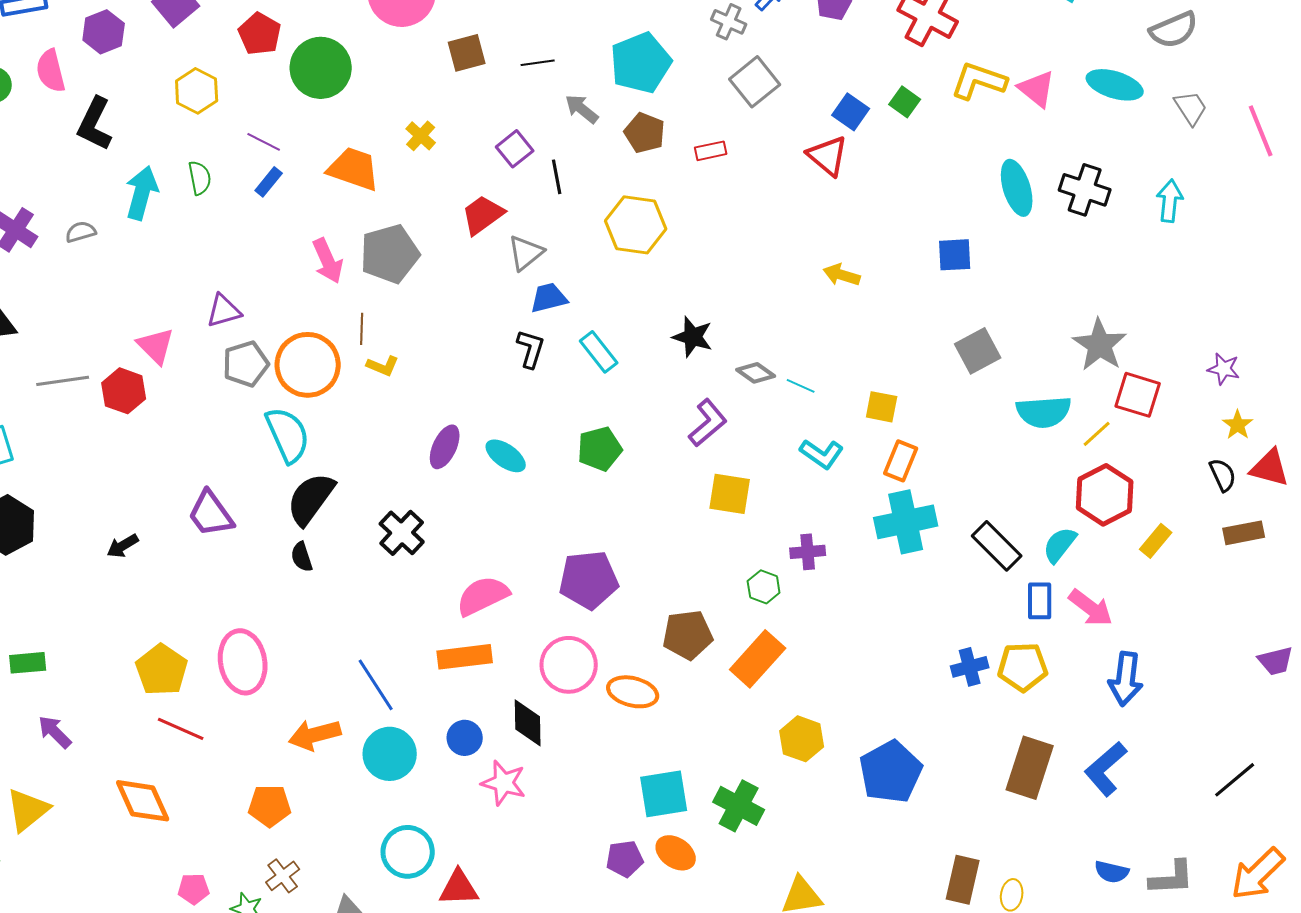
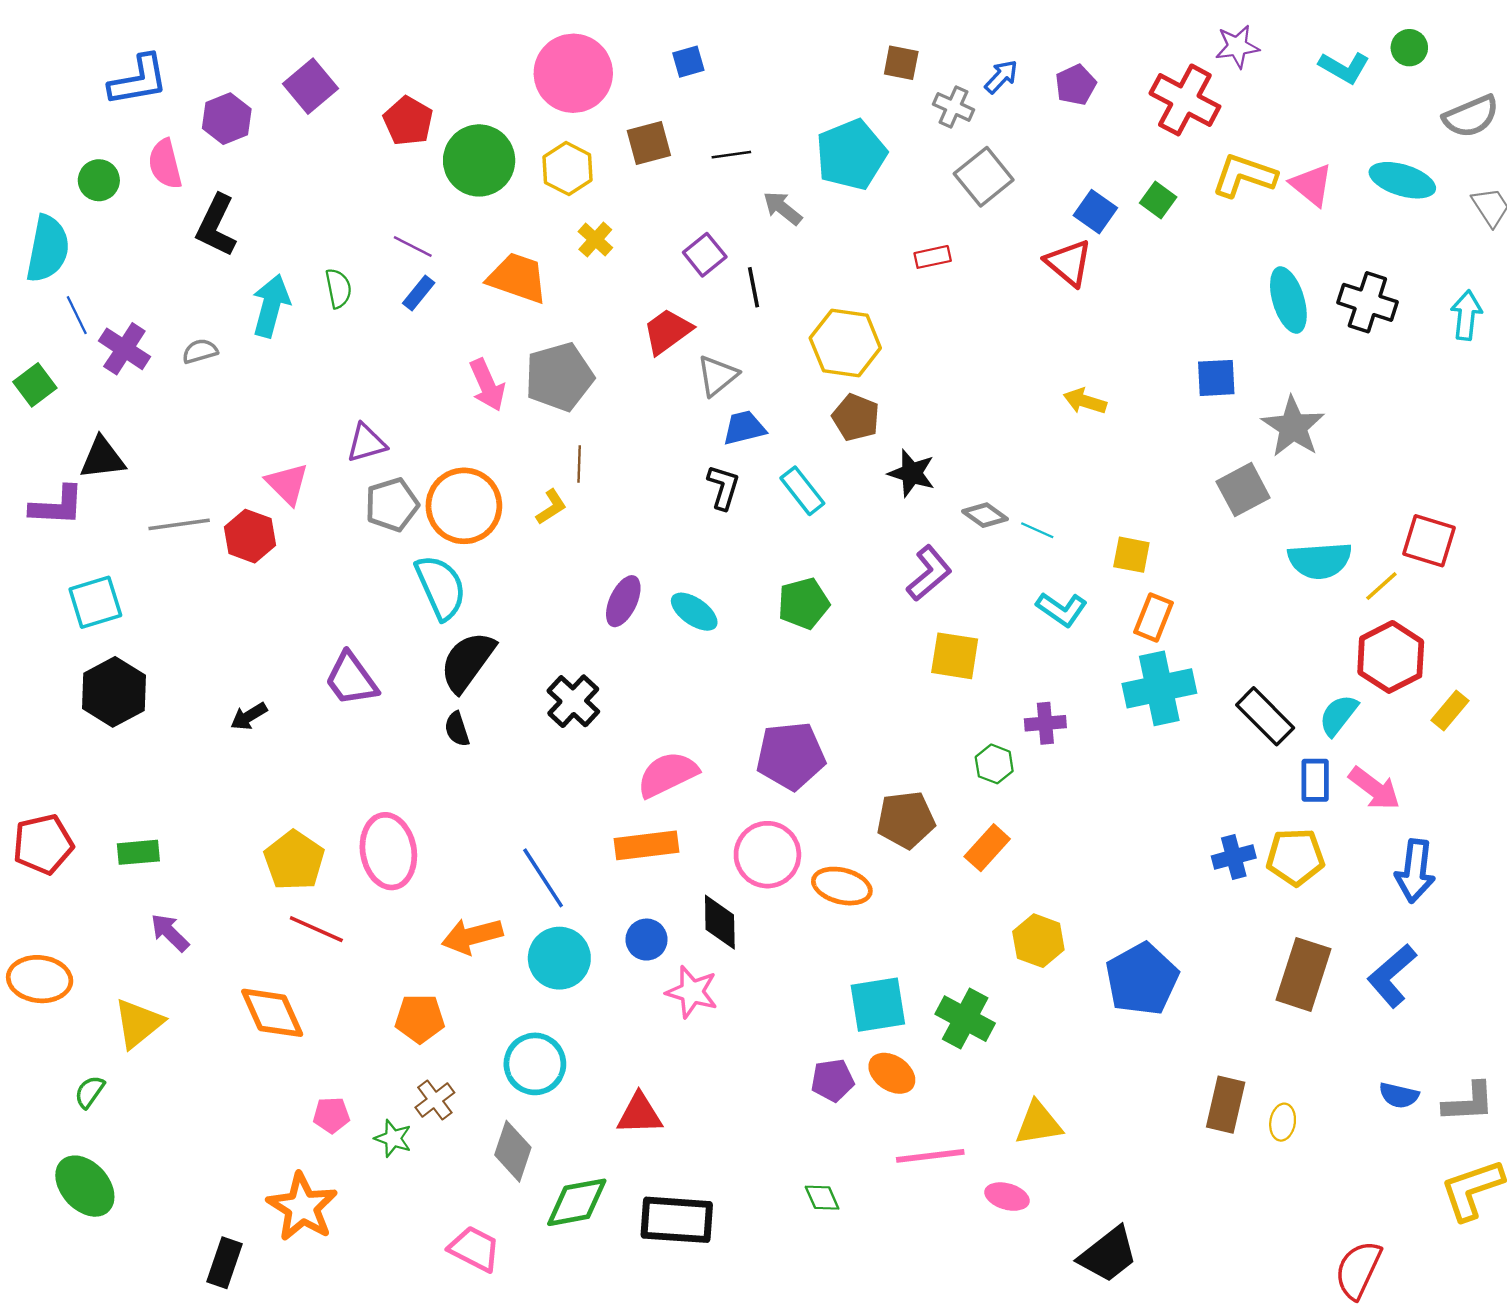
yellow hexagon: (197, 91) -> (567, 169), moved
brown pentagon: (645, 133) -> (856, 417), moved
brown line: (362, 329) -> (579, 464), moved
gray star: (1100, 345) -> (1293, 427), moved
yellow L-shape: (383, 366) -> (551, 507), turned -56
orange rectangle: (758, 659) -> (987, 848), size x0.7
cyan circle: (408, 852) -> (535, 1064), moved

